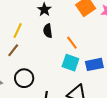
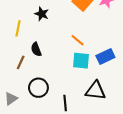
yellow line: (18, 31) -> (18, 28), moved
black semicircle: (48, 31) -> (36, 49), moved

